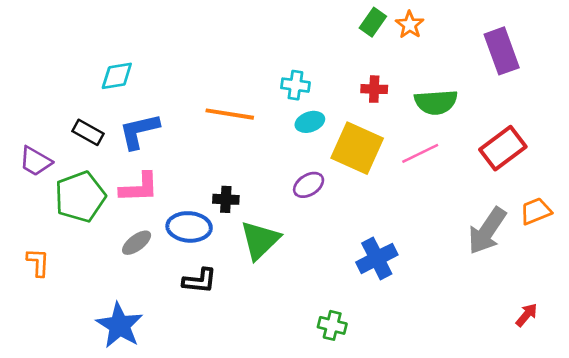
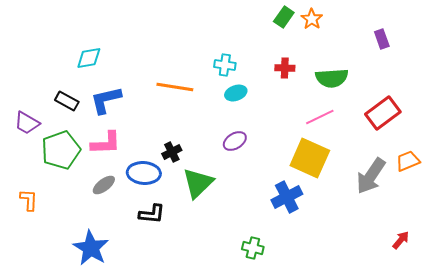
purple rectangle: (502, 51) -> (382, 39), size x0.6
yellow square: (357, 148) -> (310, 158), moved
black cross: (226, 199) -> (172, 152), turned -30

